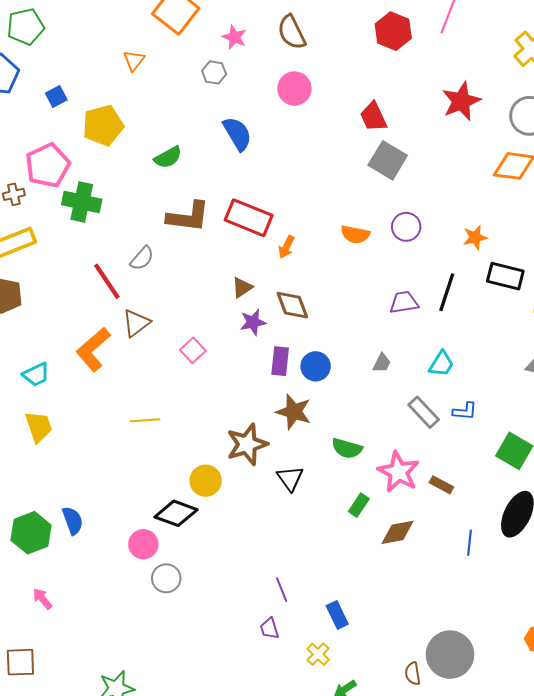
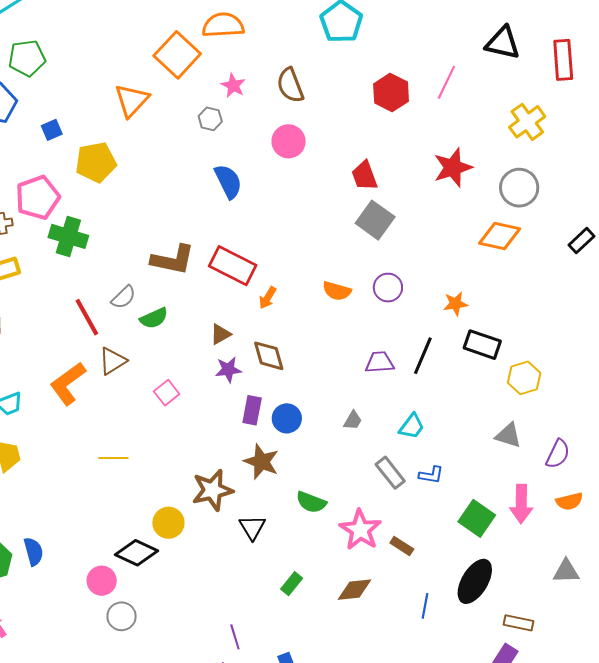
orange triangle: (134, 60) -> (132, 100), size x1.6
green semicircle: (168, 157) -> (154, 318), moved
green rectangle: (359, 505) -> (292, 584), moved

